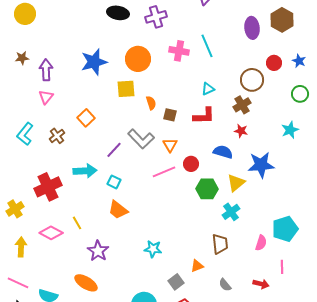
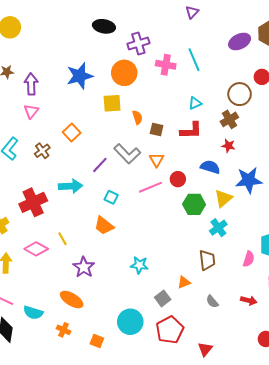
purple cross: (156, 17) -> (138, 44), moved
purple ellipse: (252, 28) -> (240, 41), turned 70
cyan square: (114, 182) -> (111, 197), moved

